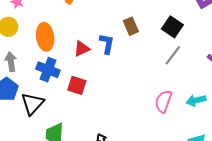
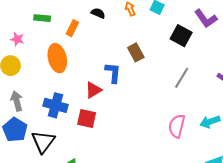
black square: (172, 27) -> (181, 36), moved
orange ellipse: (45, 37) -> (57, 58), moved
red triangle: (82, 49) -> (93, 90), moved

